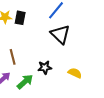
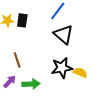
black star: (45, 67) -> (62, 68), moved, size x1.5
green arrow: (25, 82) -> (31, 84), turned 42

